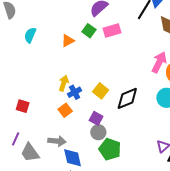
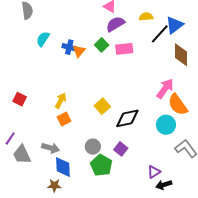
orange triangle: (68, 41) -> (79, 51), turned -32
yellow arrow: (64, 83) -> (61, 101), moved
blue cross: (75, 92) -> (69, 47), moved, turned 32
red square: (23, 106) -> (20, 99), moved
purple square: (96, 118) -> (121, 149), moved

